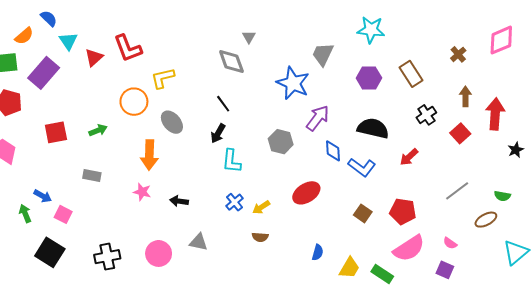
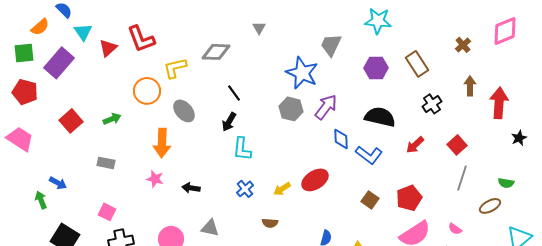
gray diamond: (231, 62) -> (216, 52), moved, turned -68
red square: (56, 132) -> (71, 121), turned -30
red square: (460, 133) -> (457, 145), moved
gray hexagon: (281, 142) -> (291, 109), moved
gray line: (457, 191) -> (462, 178), turned -35
yellow arrow: (261, 207) -> (282, 189), moved
red pentagon: (403, 211) -> (409, 198), turned -30
pink square: (63, 214) -> (107, 212), moved

